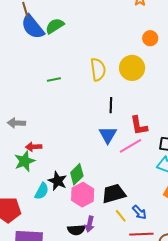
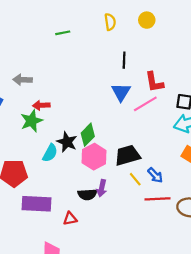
yellow circle: (132, 68) -> (147, 20), size x0.6
yellow semicircle: (98, 70) -> (110, 22), size x0.7

